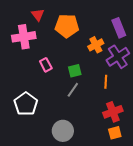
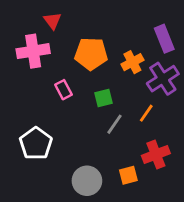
orange pentagon: (67, 26) -> (91, 54), moved
orange line: (106, 82) -> (146, 113), turned 32
gray line: (73, 90) -> (115, 124), moved
orange square: (115, 133) -> (128, 175), moved

